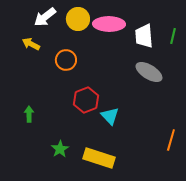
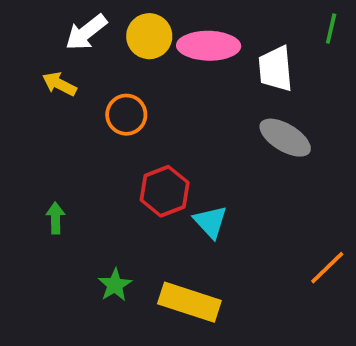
green line: (173, 36) -> (331, 29), moved
orange line: (171, 140) -> (327, 268), turned 30

